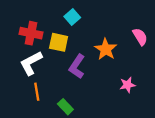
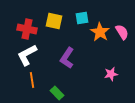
cyan square: (72, 17) -> (82, 18), moved, turned 32
yellow square: (59, 42) -> (54, 21), moved
orange star: (106, 49) -> (100, 32), moved

